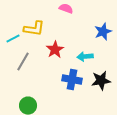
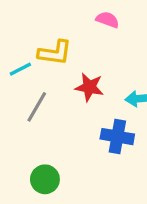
red star: (55, 50) -> (89, 87), turned -30

